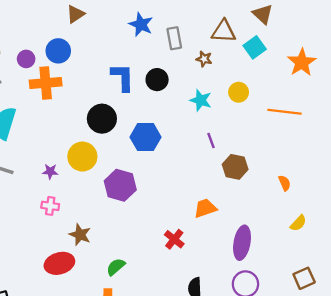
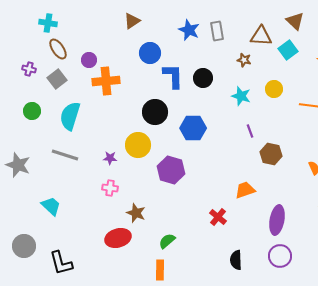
gray rectangle: (174, 38) -> (217, 31), moved
blue circle: (58, 51) -> (150, 53), moved

